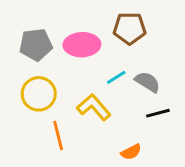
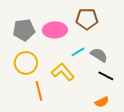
black line: (158, 113) -> (106, 76), turned 42
orange semicircle: (131, 152) -> (102, 102), moved

